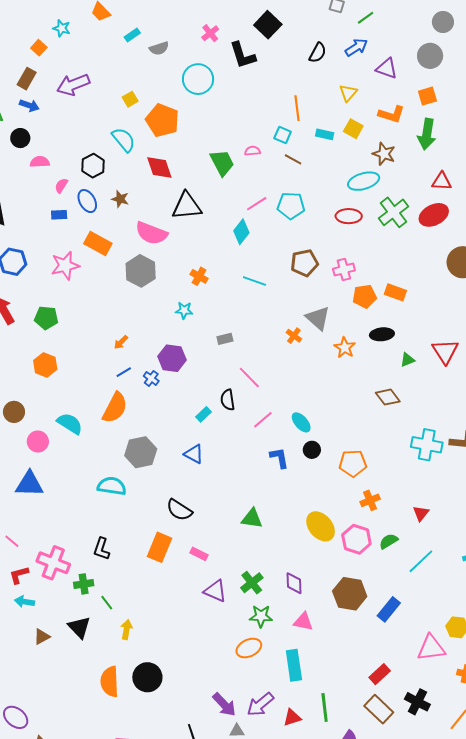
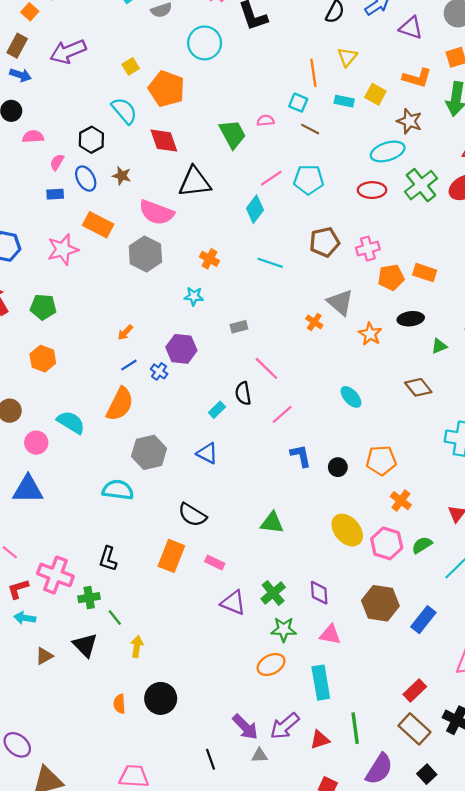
yellow triangle: (348, 93) -> (347, 57), moved
cyan ellipse: (301, 422) -> (351, 397), moved
black circle: (312, 450) -> (338, 467), moved
orange cross: (370, 500) -> (401, 501), turned -30
orange semicircle: (110, 682) -> (119, 704), size x0.6

